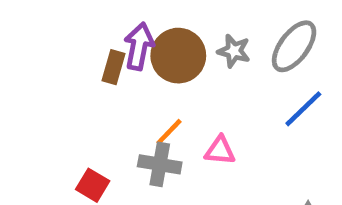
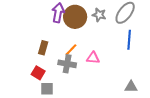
brown rectangle: (113, 67) -> (43, 48), moved
blue line: (303, 109) -> (129, 40), turned -42

